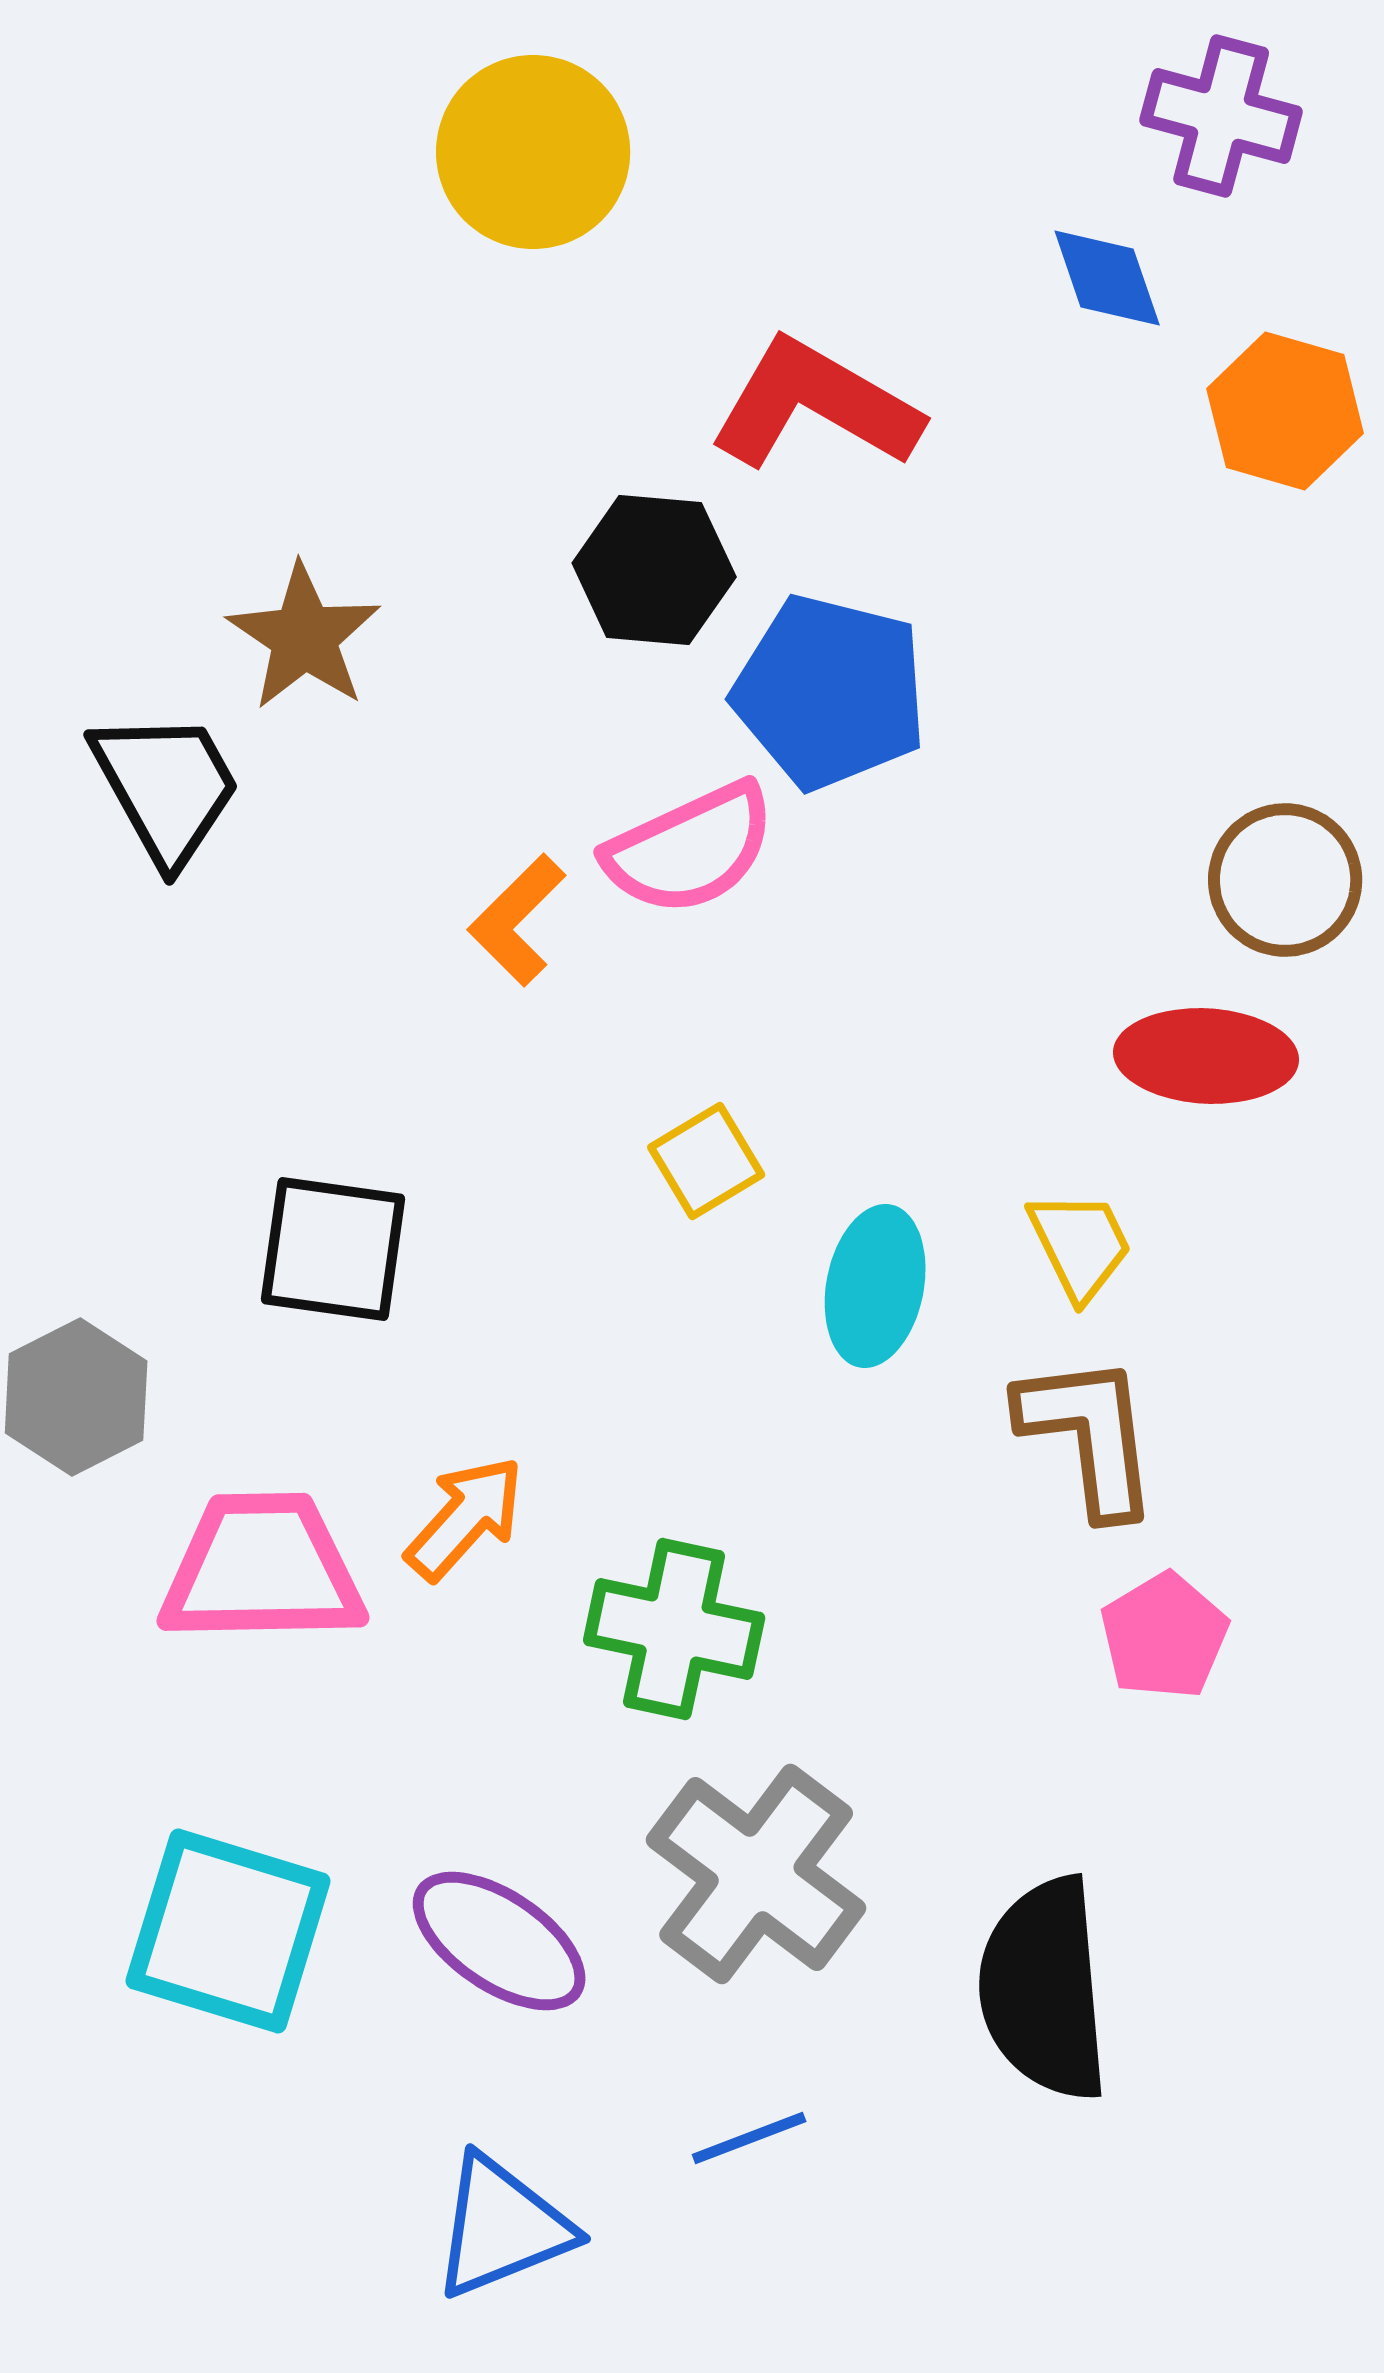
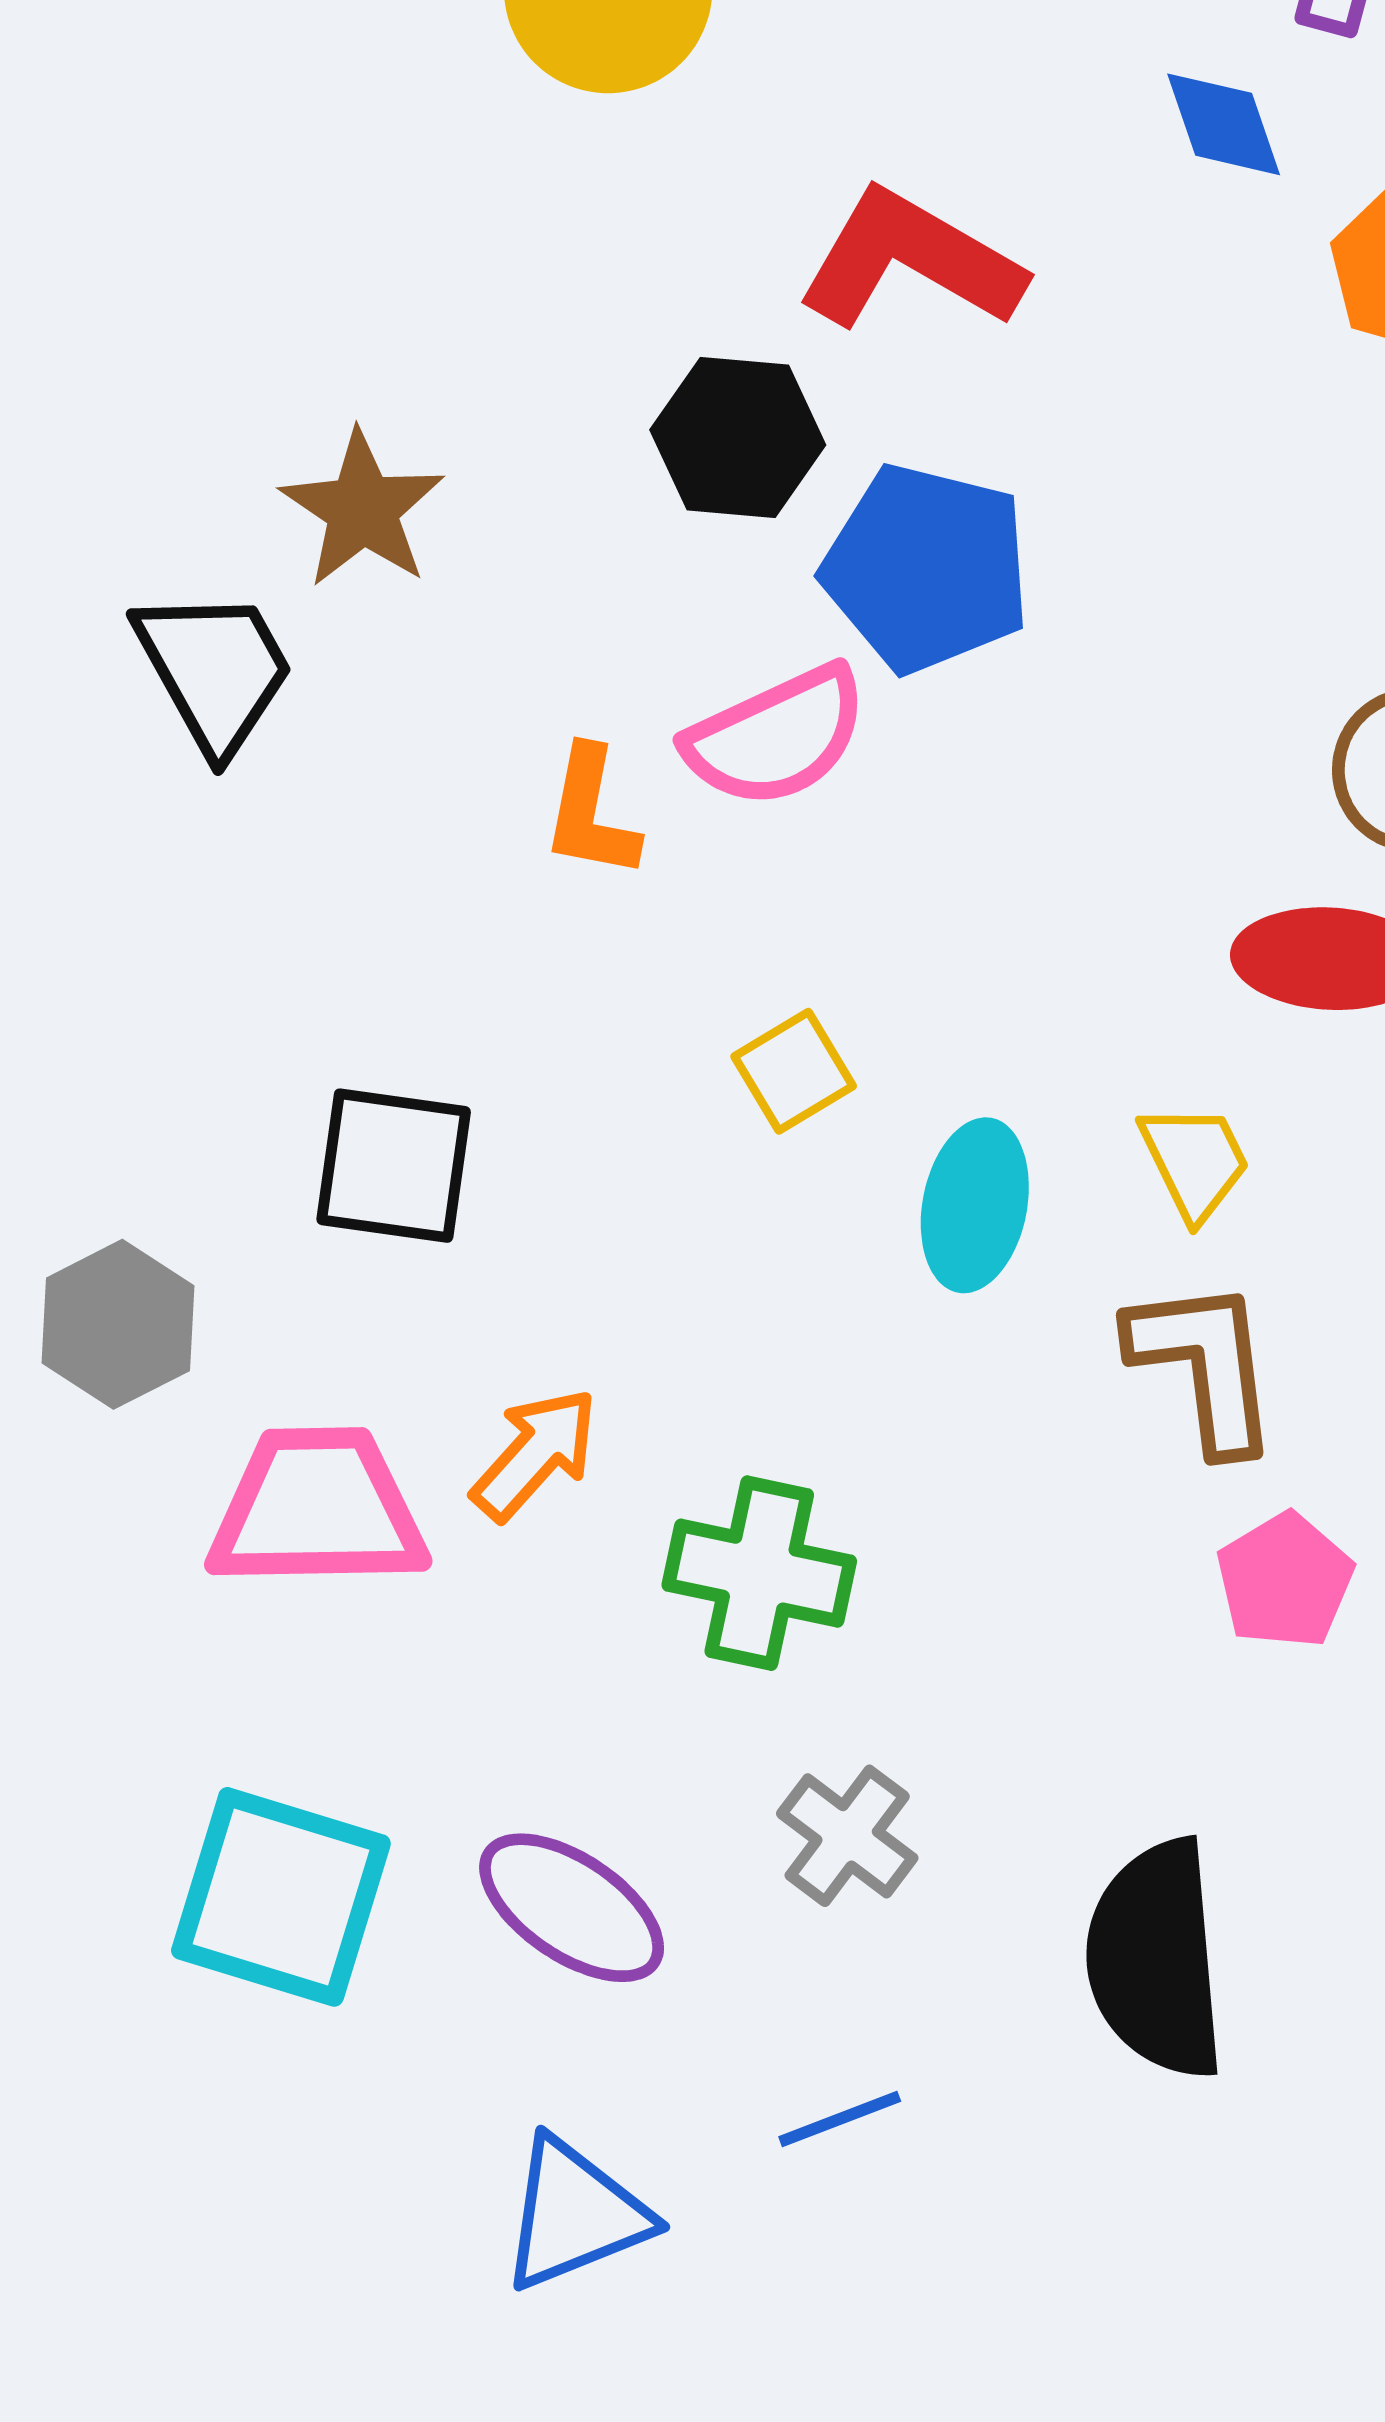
orange L-shape: (517, 920) -> (591, 813), turned -34
gray cross: (756, 1874) -> (847, 1836), size x0.6

